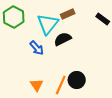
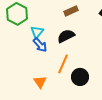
cyan triangle: (48, 24) -> (37, 32), moved, size x0.6
orange line: (61, 85) -> (63, 64), moved

